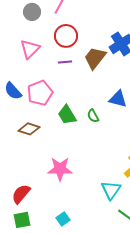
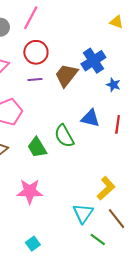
green trapezoid: (67, 115) -> (37, 147), moved
green semicircle: (93, 116) -> (64, 136), size x1.6

